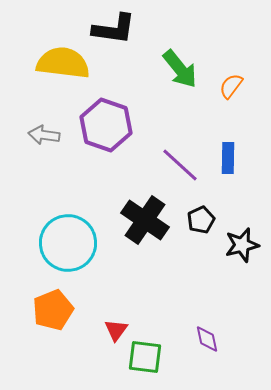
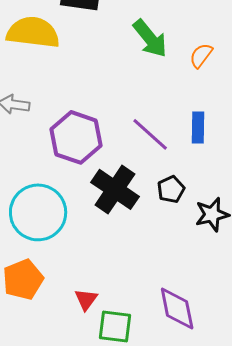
purple hexagon: (106, 125) -> (76, 137), moved
purple diamond: (207, 339) -> (177, 308), size x1.6

